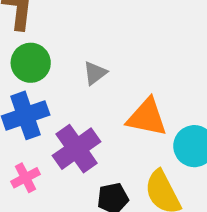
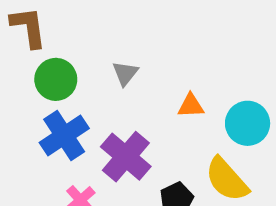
orange triangle: (147, 117) -> (191, 106), size x0.6

